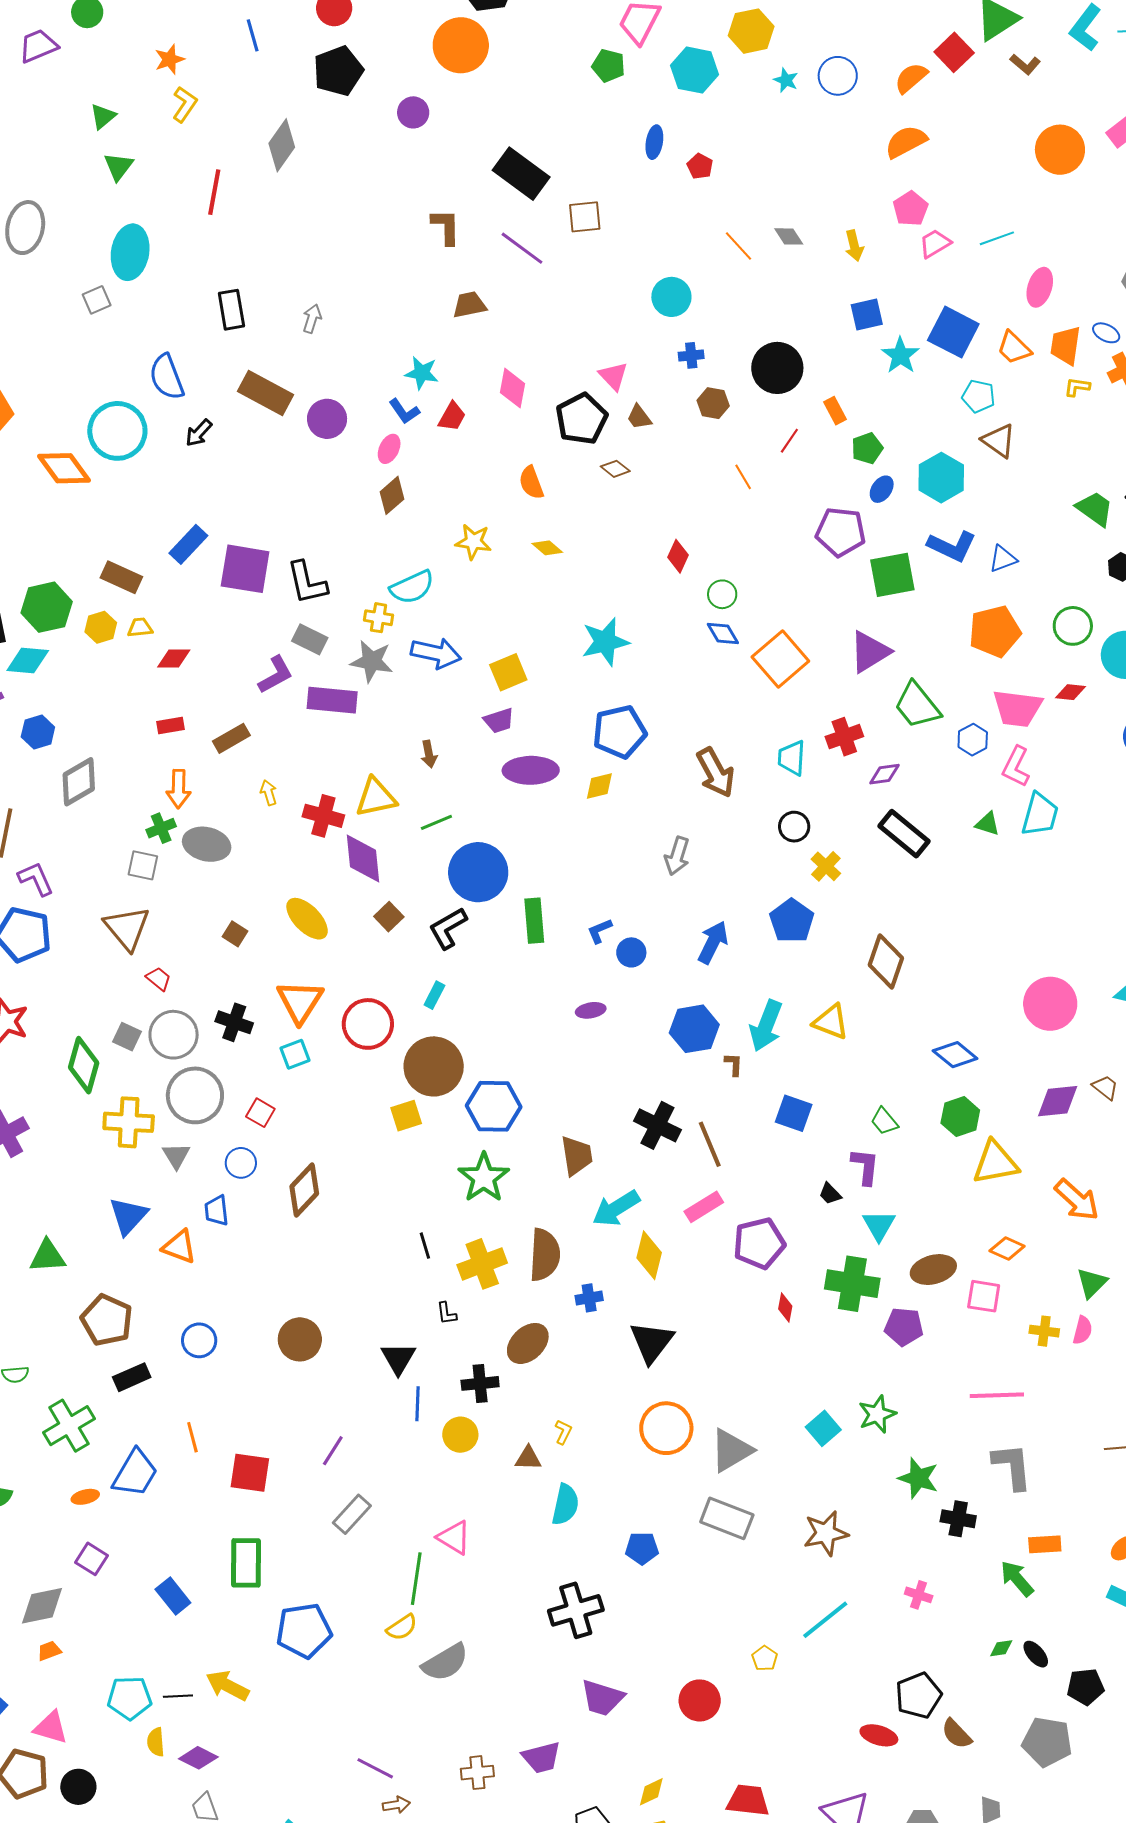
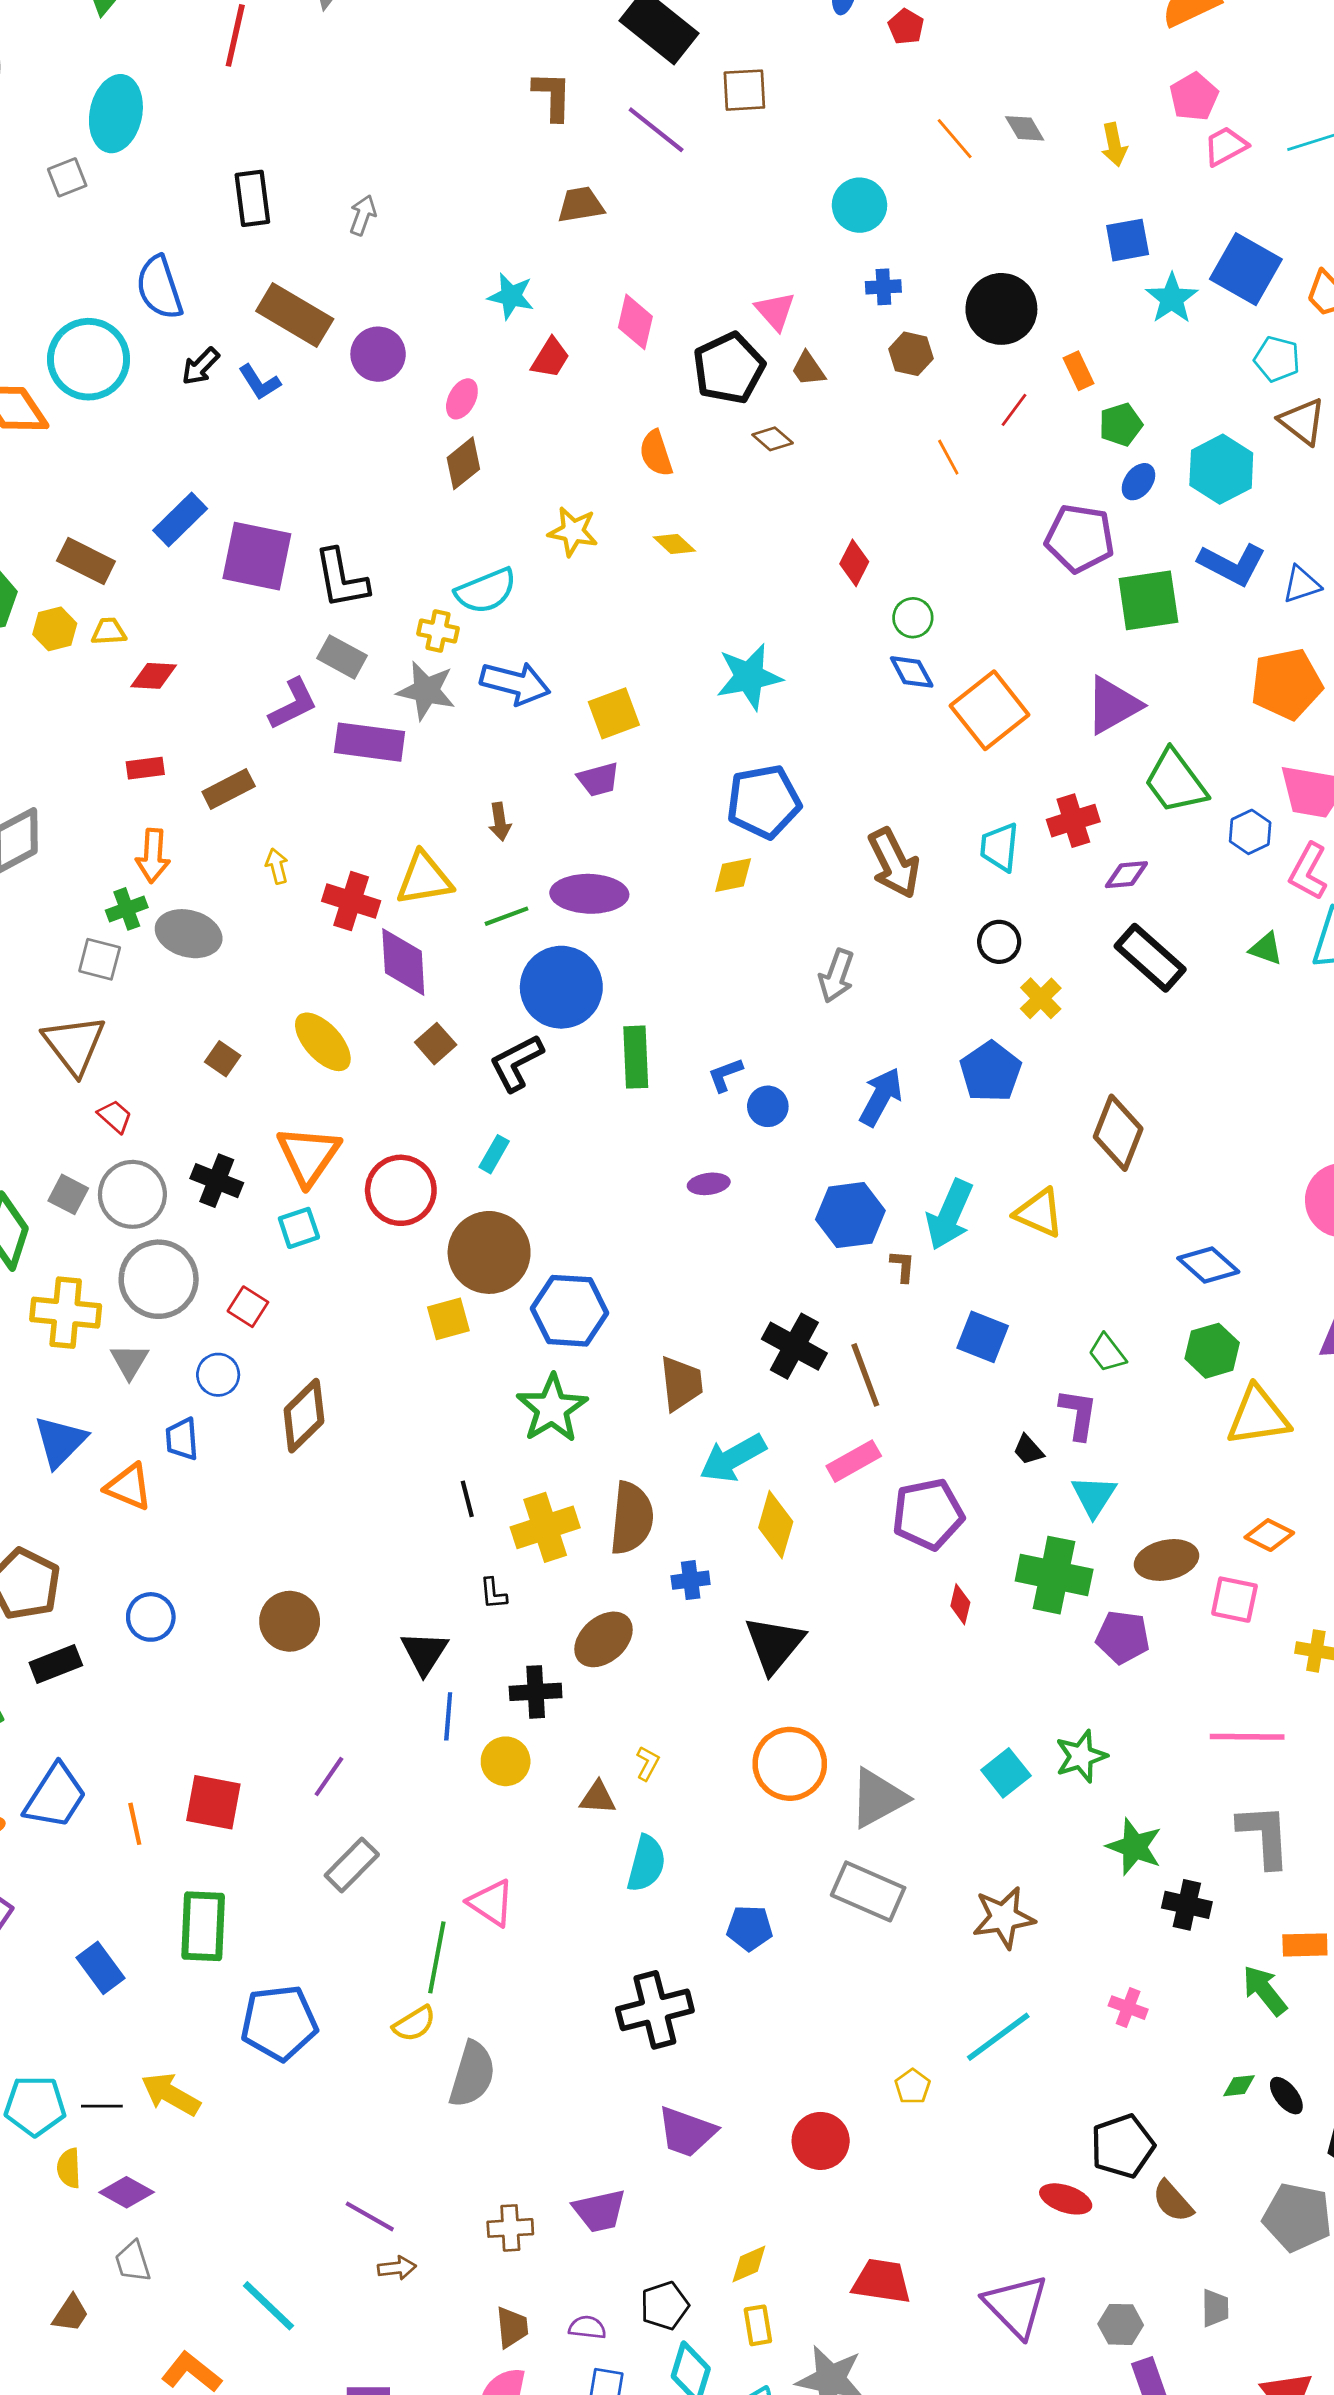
blue L-shape: (404, 411) -> (259, 382), moved
purple ellipse: (531, 770) -> (589, 894), moved
orange line: (192, 1437) -> (135, 1824), moved
gray semicircle: (445, 1662) -> (472, 2074), turned -45

